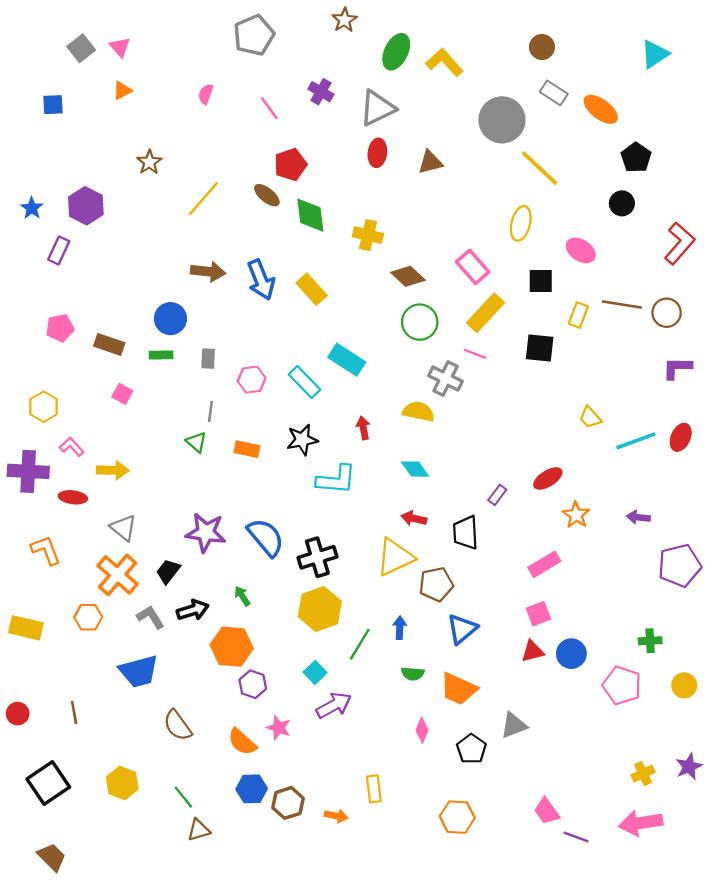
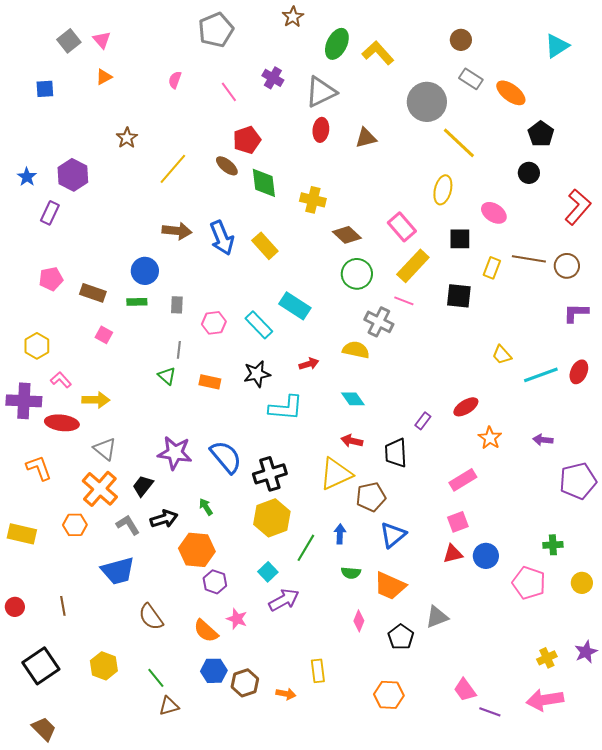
red arrow: (363, 428) -> (309, 364), turned 84
red ellipse: (73, 497) -> (62, 423), size x1.4

